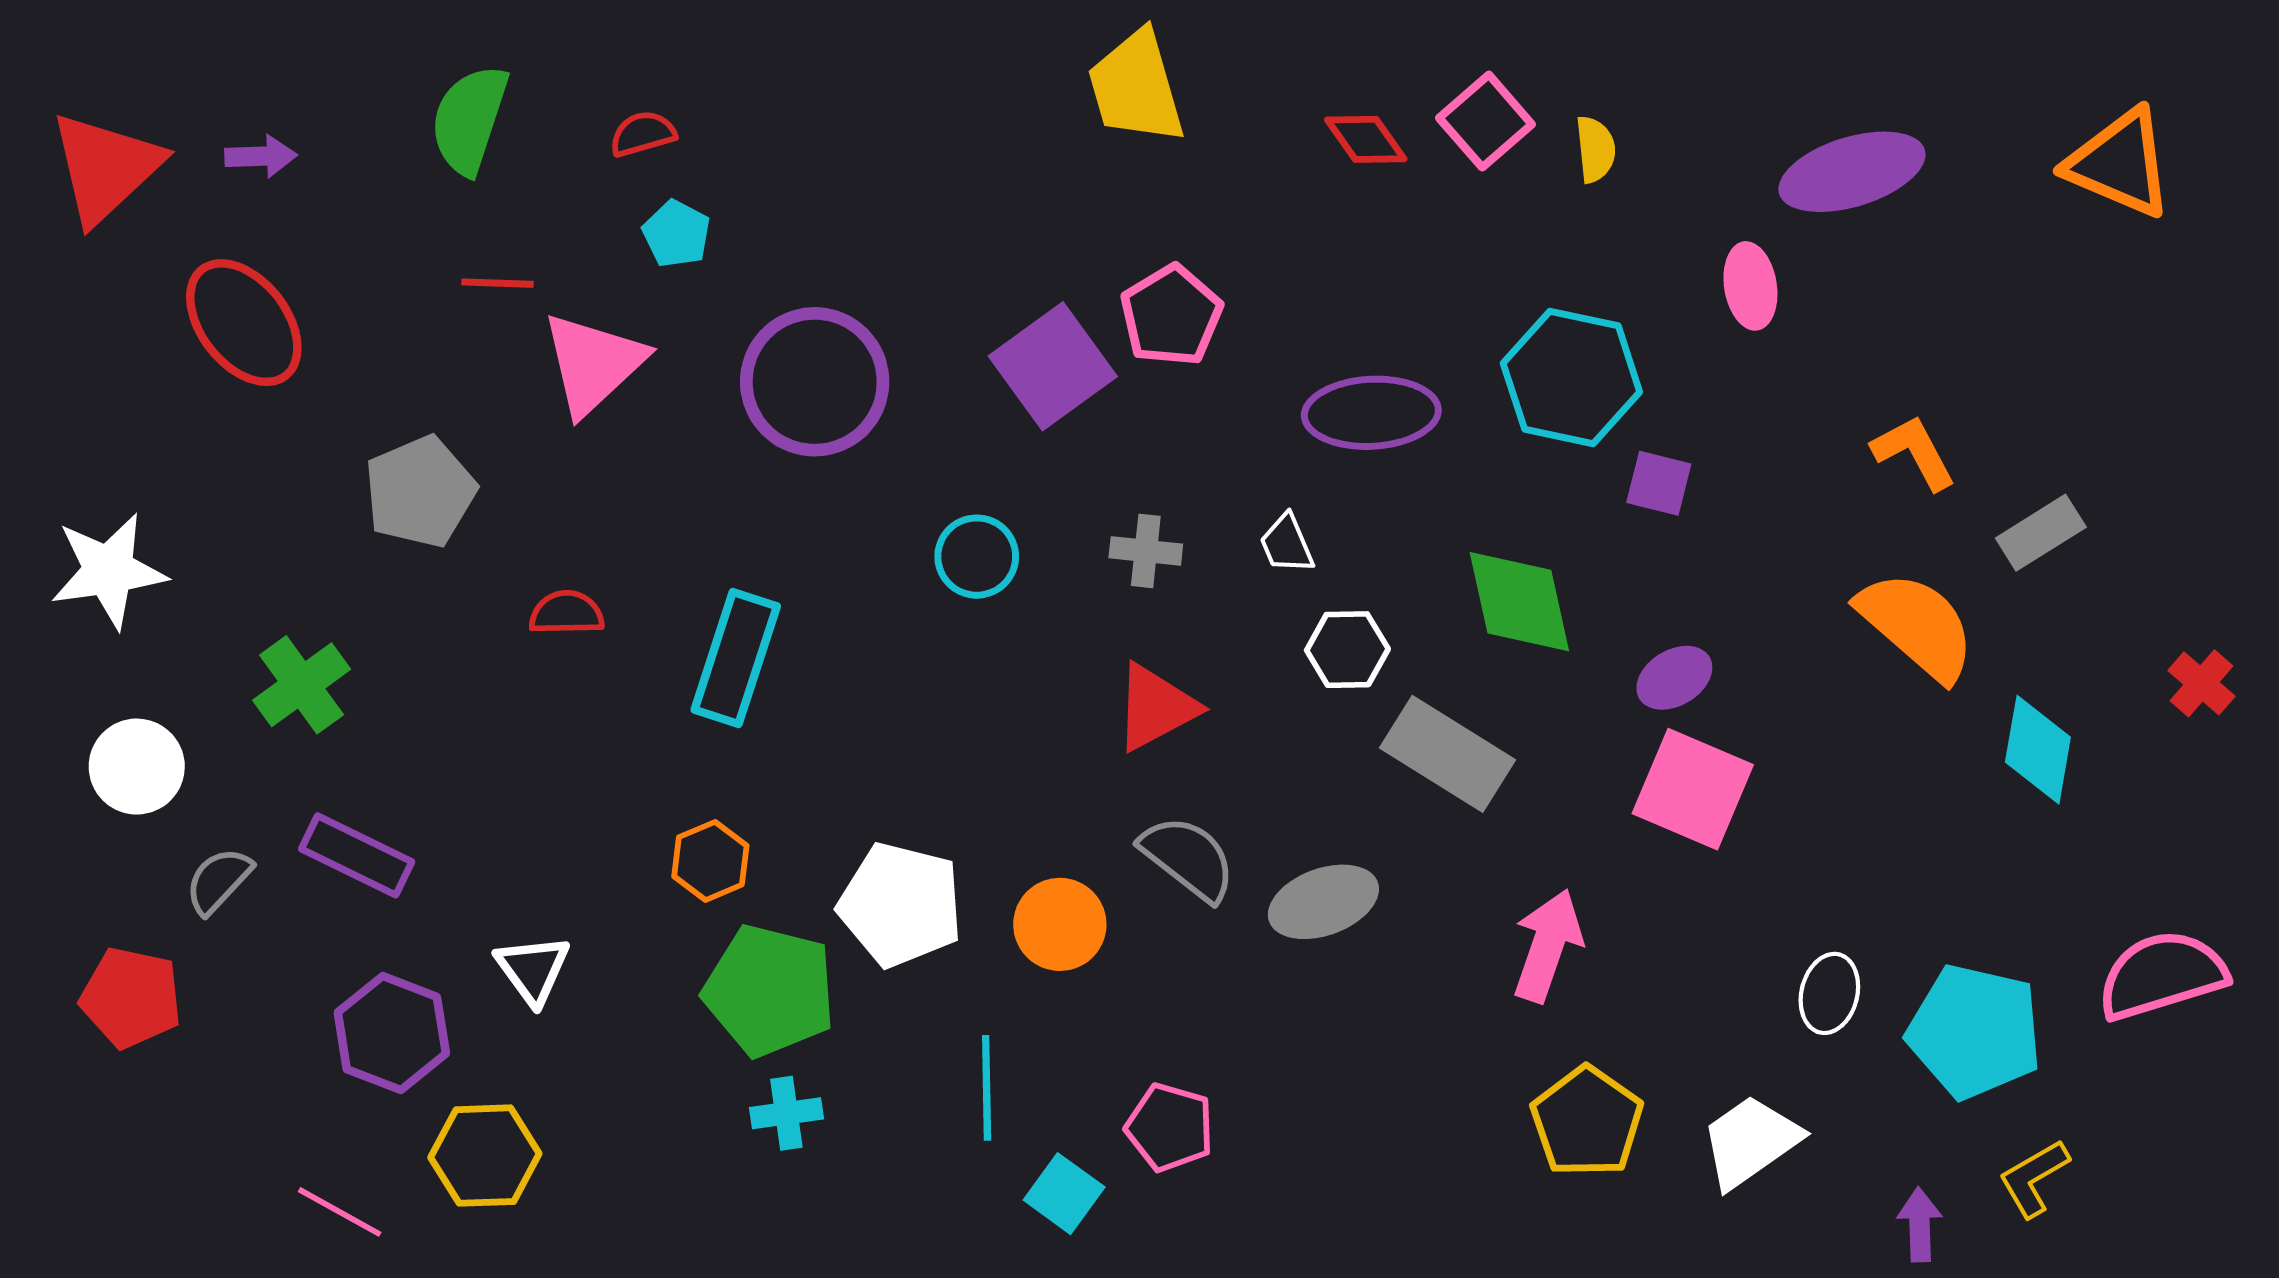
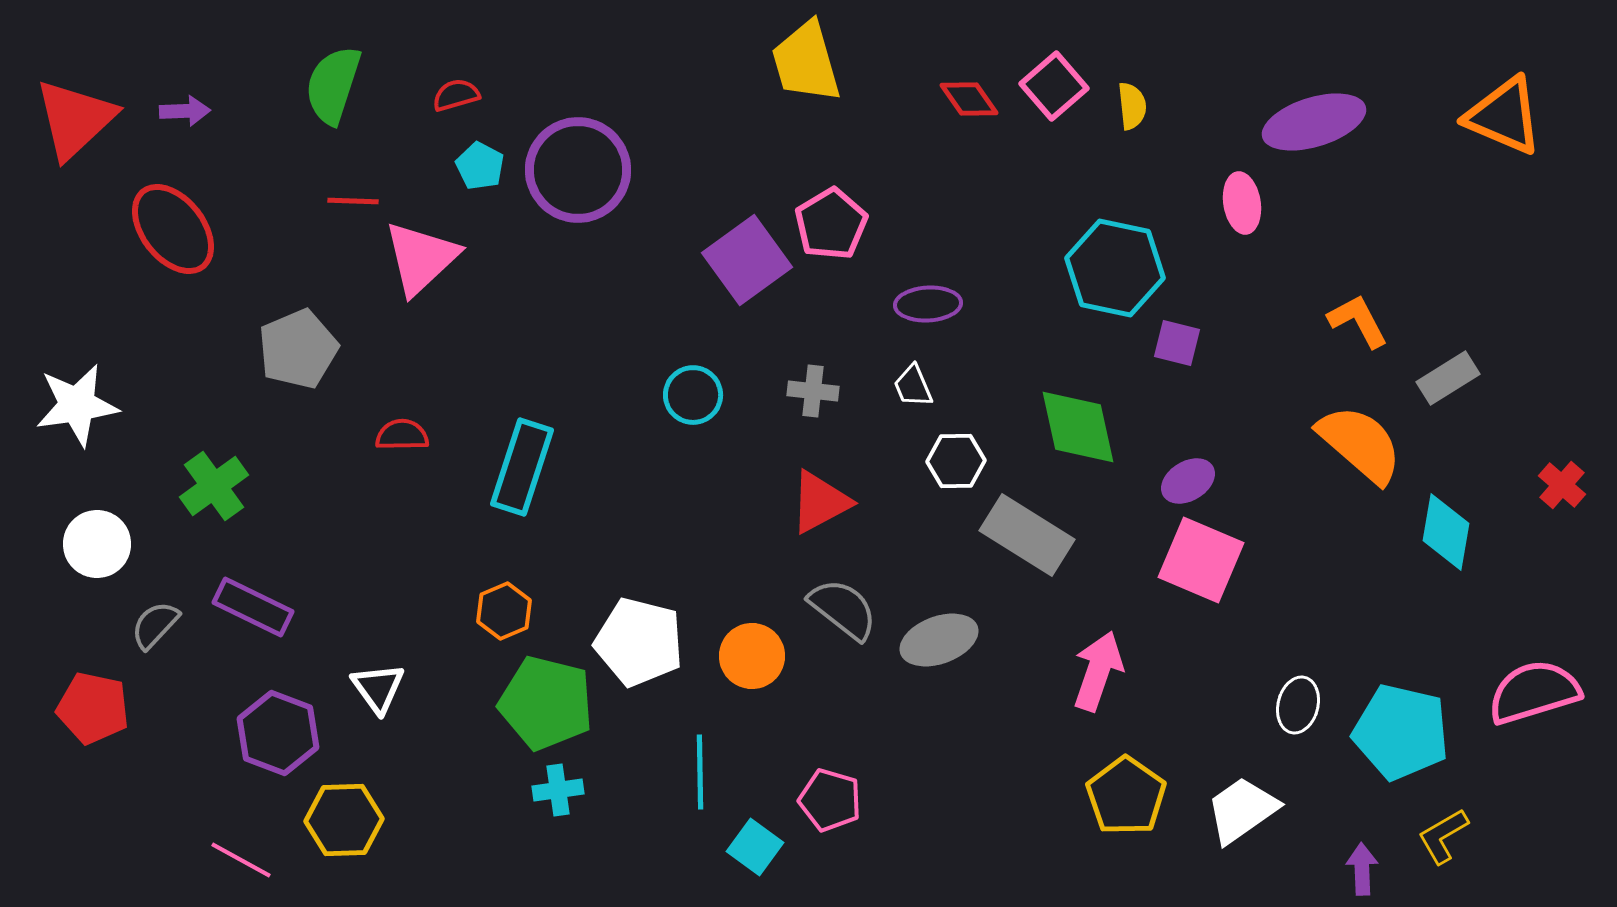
purple circle: (815, 382) -> (578, 170), moved
purple ellipse: (1371, 413) -> (928, 304), moved, size x0.7

